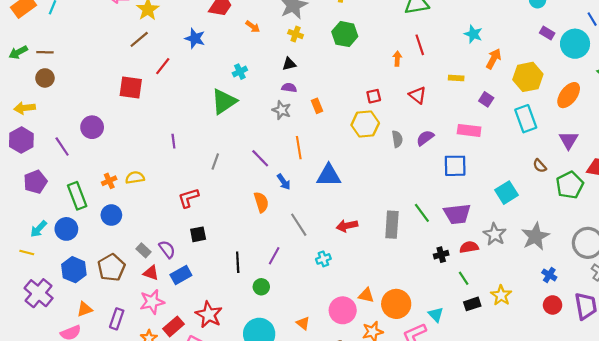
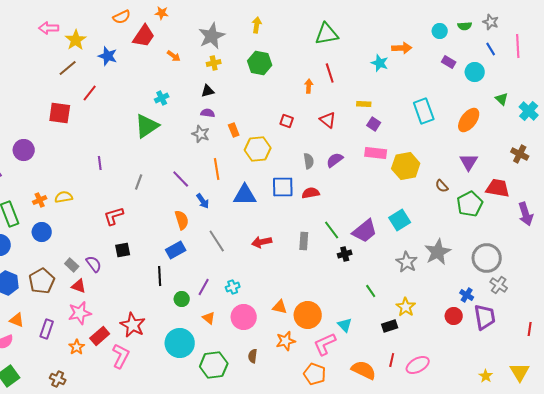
yellow cross: (296, 34) -> (214, 63), turned -32
blue star: (195, 38) -> (108, 56), moved
cyan circle: (575, 44) -> (475, 72), size x0.7
orange arrow: (494, 59) -> (402, 48), moved, turned 60
yellow hexagon: (528, 77) -> (406, 166), moved
red square: (374, 96) -> (287, 121), turned 32
purple square: (486, 99) -> (374, 124), moved
cyan rectangle: (526, 119) -> (424, 111), moved
yellow hexagon: (365, 124) -> (258, 149), moved
blue square: (455, 166) -> (283, 187), moved
cyan square: (506, 193) -> (400, 220), moved
purple trapezoid: (457, 214) -> (365, 231), turned -32
gray rectangle: (392, 225) -> (304, 241), size x0.7
gray star: (495, 234) -> (407, 262), moved
red semicircle: (469, 247) -> (311, 193), moved
black cross: (441, 255) -> (345, 254), moved
purple line: (274, 256) -> (204, 287), moved
cyan cross: (323, 259) -> (233, 287), moved
blue rectangle: (181, 275) -> (176, 250), moved
blue cross: (549, 275) -> (467, 295), moved
black rectangle: (472, 304) -> (390, 326), moved
orange triangle: (85, 309) -> (17, 320), turned 42
pink circle: (343, 310) -> (244, 317), moved
orange triangle: (303, 323) -> (209, 318), moved

